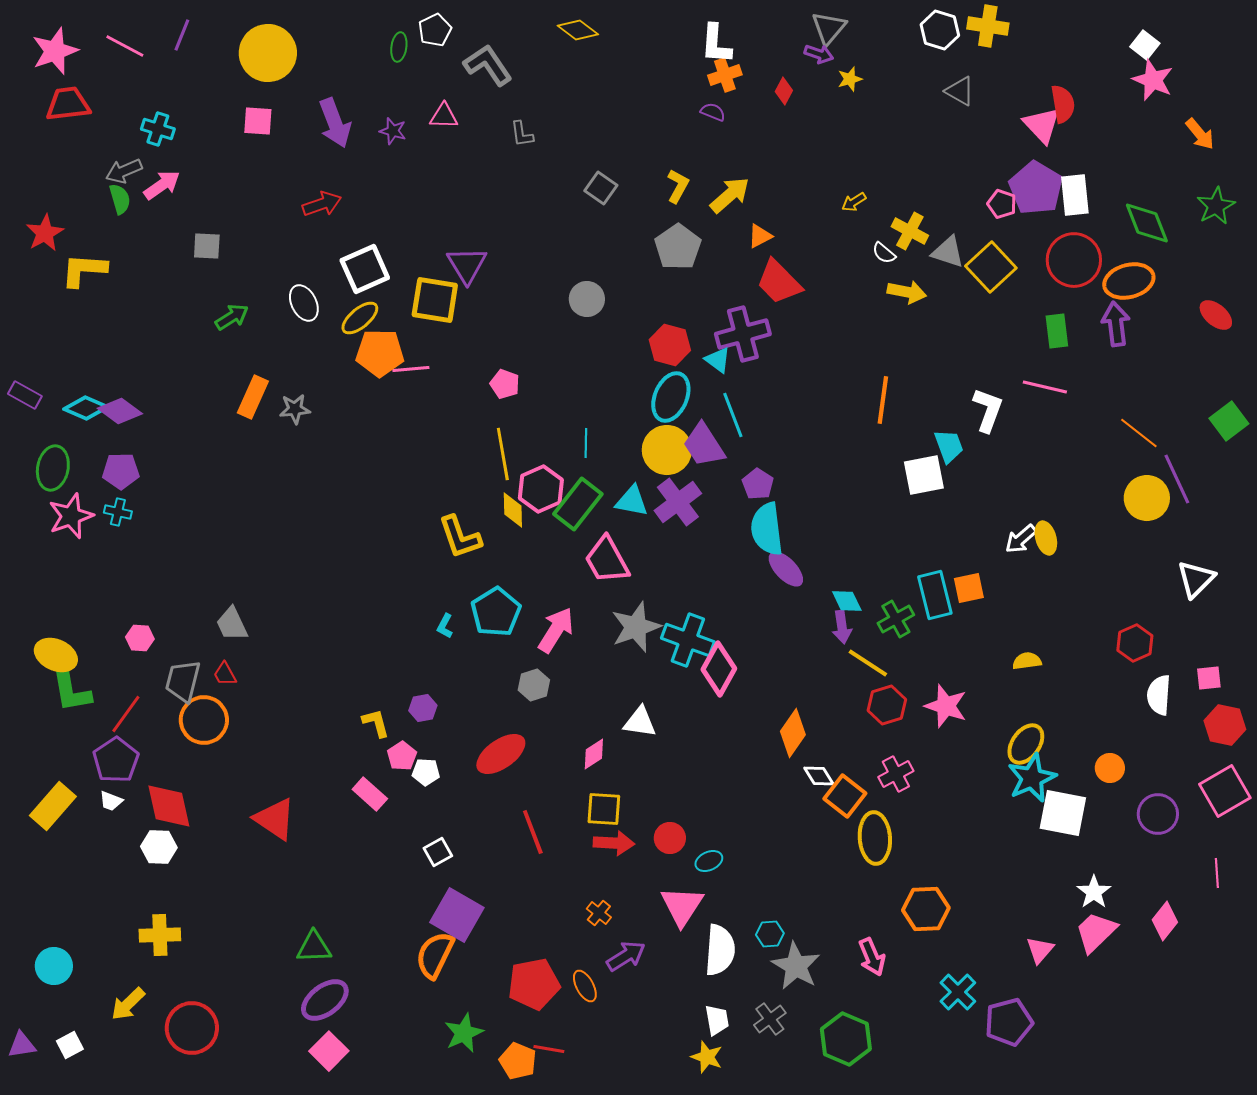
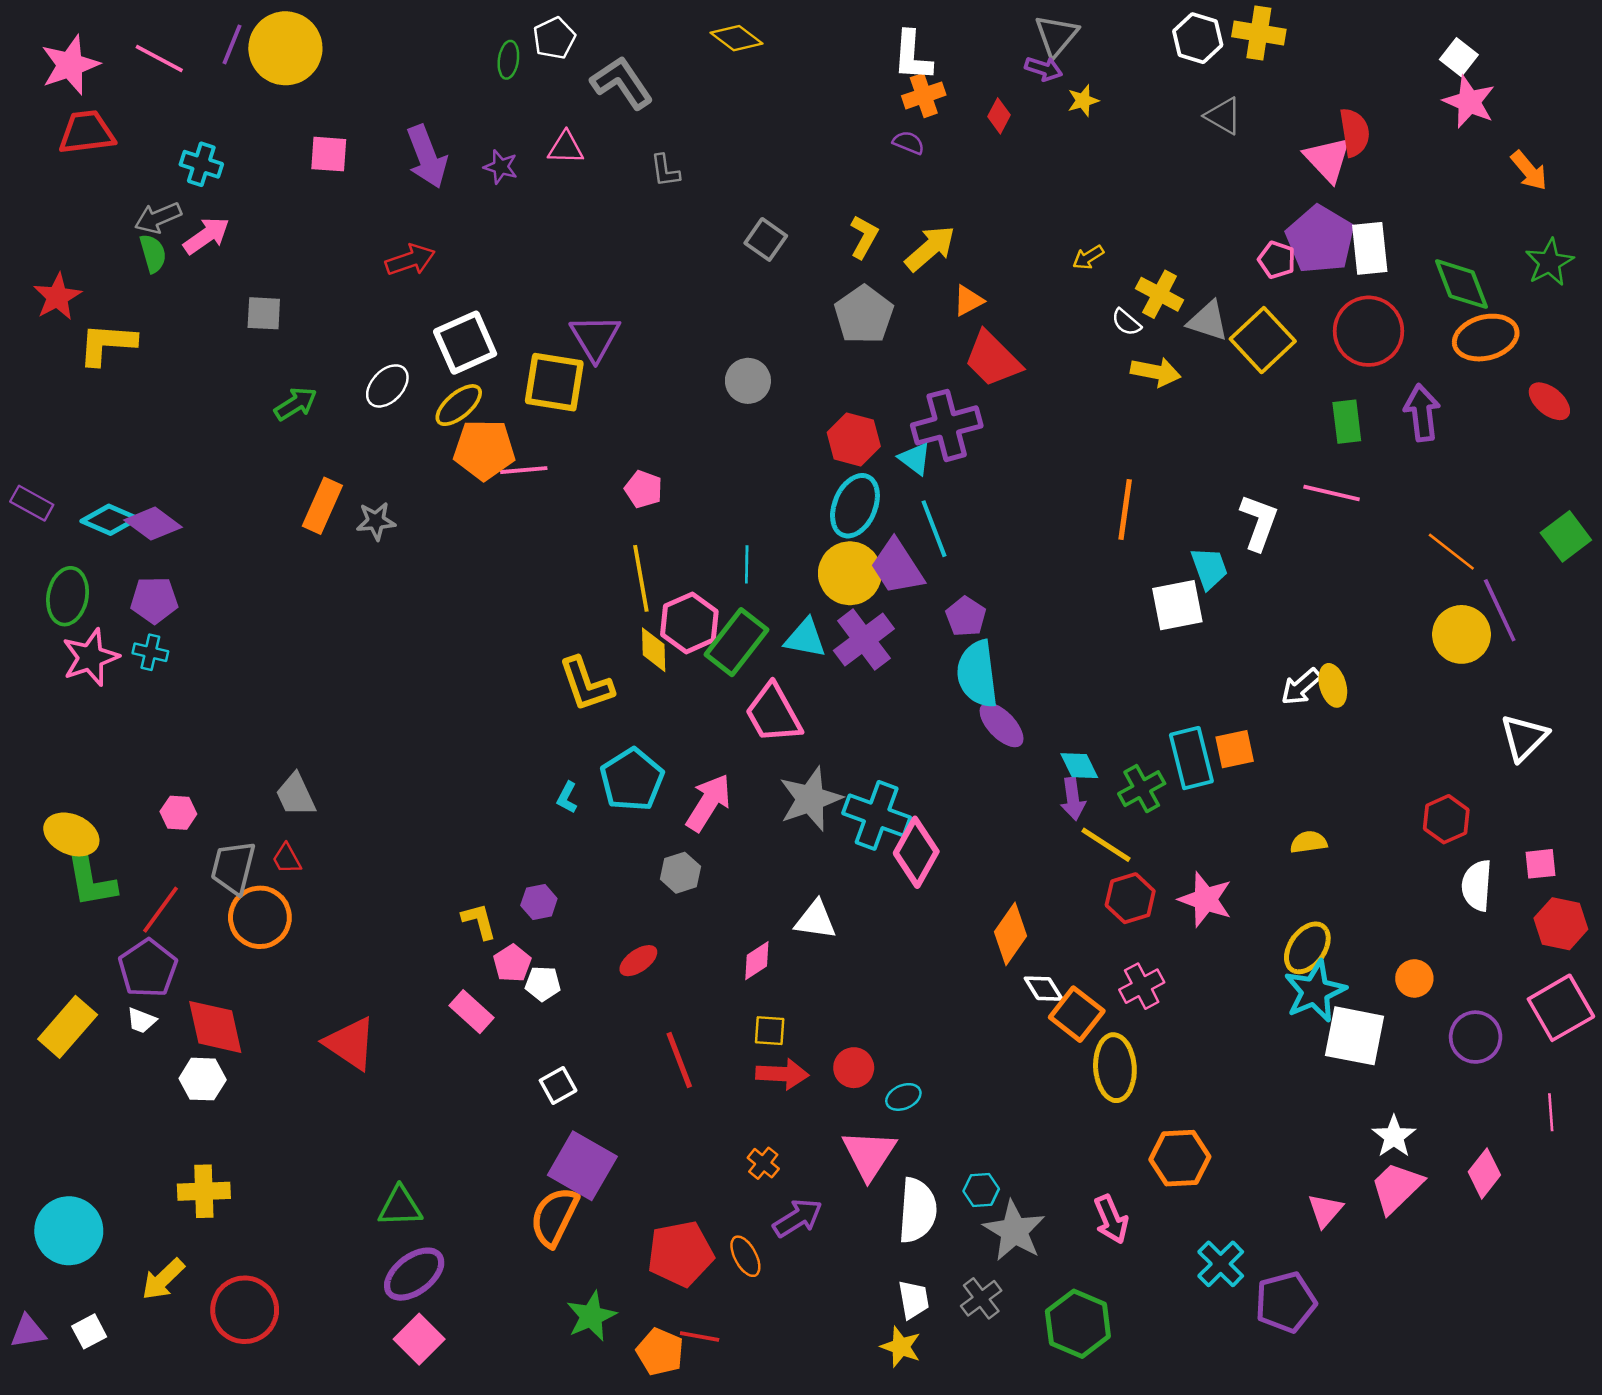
yellow circle: (268, 53) -> (285, 48), moved
orange ellipse: (1129, 281) -> (1486, 338), moved
white ellipse: (304, 303) -> (387, 386), turned 69
red ellipse: (501, 754) -> (638, 961), size x0.6
yellow square: (604, 809) -> (770, 1031), size x0.7
cyan circle: (54, 966) -> (69, 1231), size x1.4

